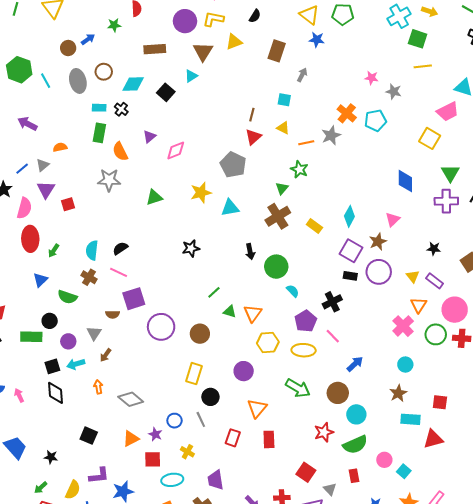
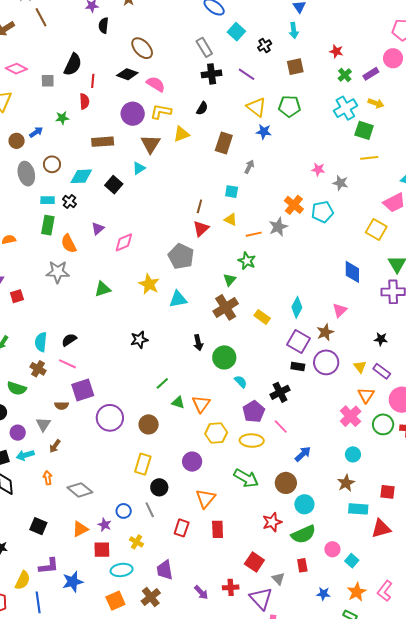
yellow star: (201, 193) -> (149, 284), turned -30

